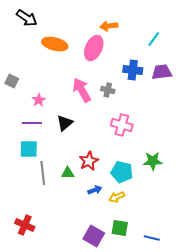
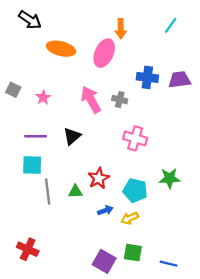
orange arrow: (109, 26) -> (121, 29), turned -84
cyan line: (154, 39) -> (171, 25), moved
pink star: (39, 100) -> (43, 97), moved

